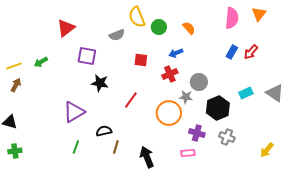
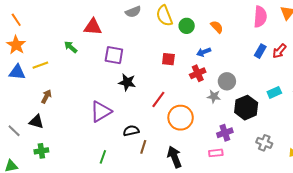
red triangle: (66, 28) -> (93, 27), turned 42
gray semicircle: (117, 35) -> (133, 12), moved
green arrow: (41, 62) -> (71, 47), moved, turned 72
brown arrow: (16, 85) -> (46, 96), moved
orange circle: (169, 113) -> (181, 118), moved
purple cross: (197, 133) -> (225, 133), turned -35
gray cross: (227, 137) -> (264, 143), moved
green line: (76, 147) -> (103, 157), moved

